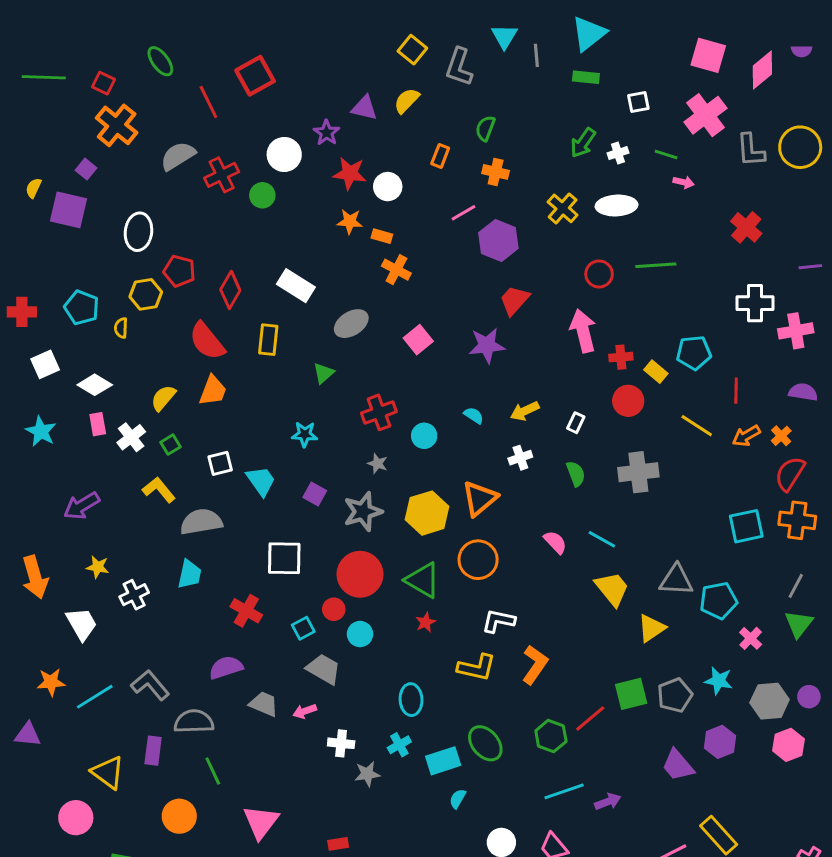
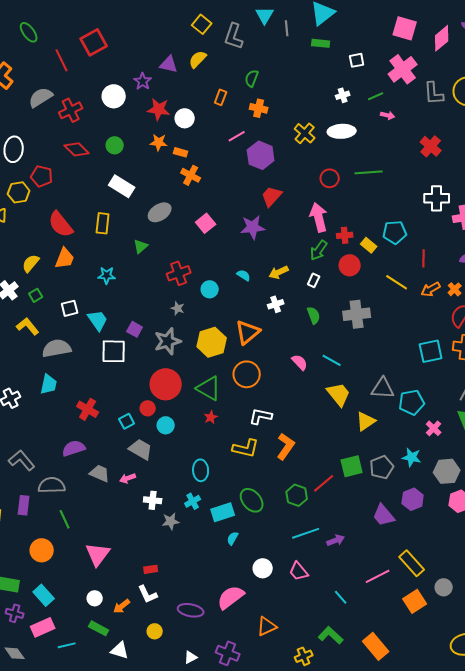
green arrow: (583, 143) -> (319, 250), moved
green line: (666, 154) -> (376, 96), turned -42
green circle: (262, 195) -> (115, 145), moved
red diamond: (230, 290) -> (77, 149), moved, turned -75
cyan star: (305, 434) -> (107, 275), moved
white square: (284, 558) -> (114, 351), moved

